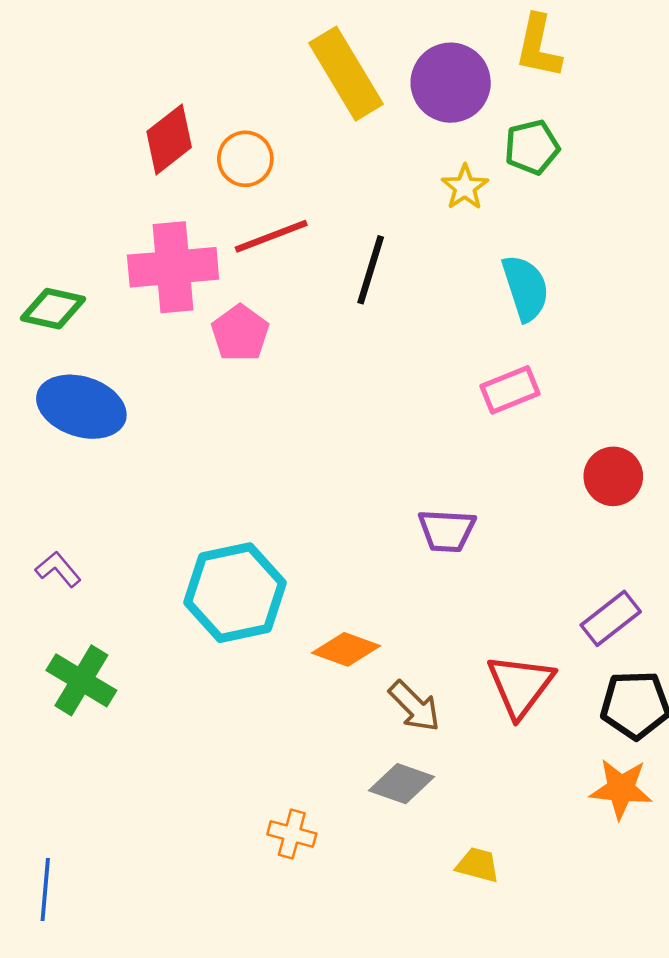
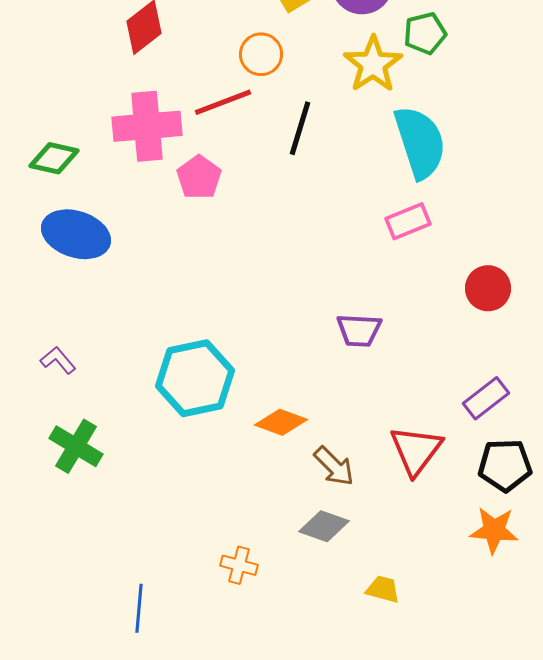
orange circle: (245, 159) -> (261, 54), moved
yellow star: (465, 187) -> (373, 64), size x1.6
cyan semicircle: (525, 288) -> (420, 142), size x1.4
blue line: (45, 889) -> (139, 608), moved

